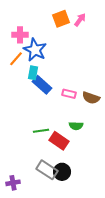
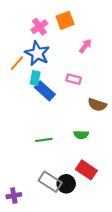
pink arrow: (80, 20) -> (85, 46), moved
pink cross: (20, 35) -> (39, 27), moved, turned -35
pink rectangle: (69, 94) -> (74, 79), moved
red rectangle: (59, 141) -> (86, 170), moved

